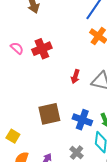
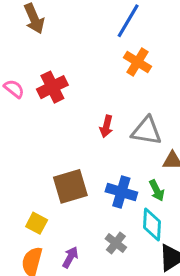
yellow square: (13, 136) -> (37, 223), moved

